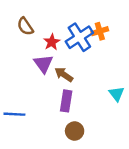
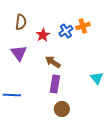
brown semicircle: (25, 26) -> (21, 22), turned -140
blue cross: (79, 37) -> (66, 31), size x0.6
purple triangle: (43, 64) -> (19, 53), moved

